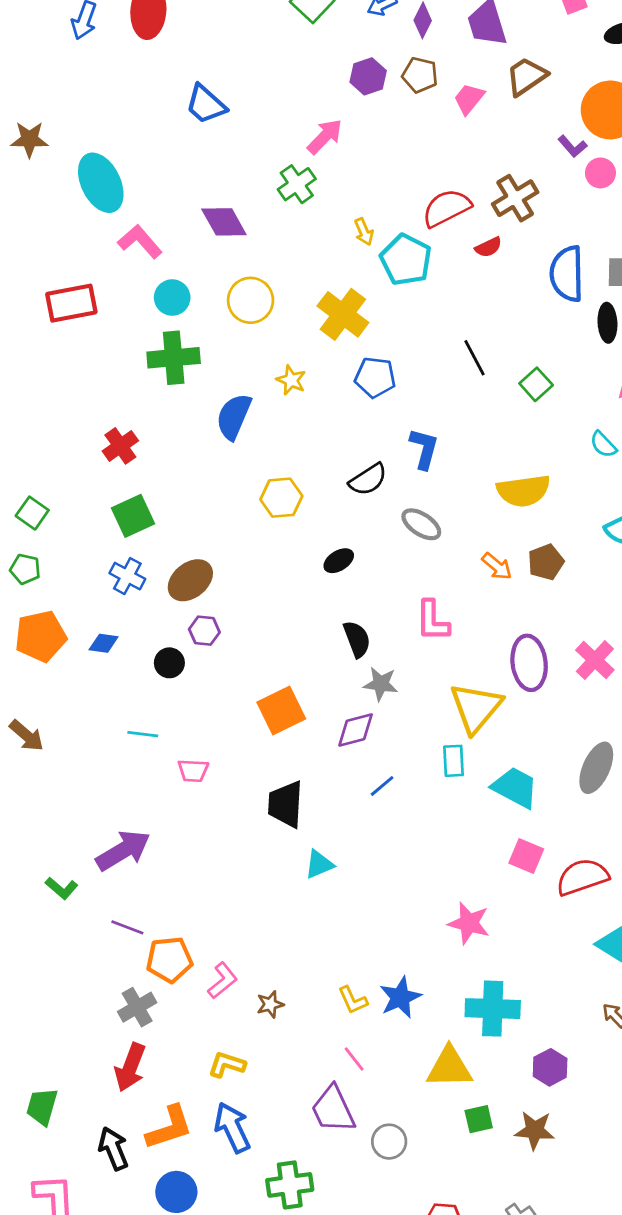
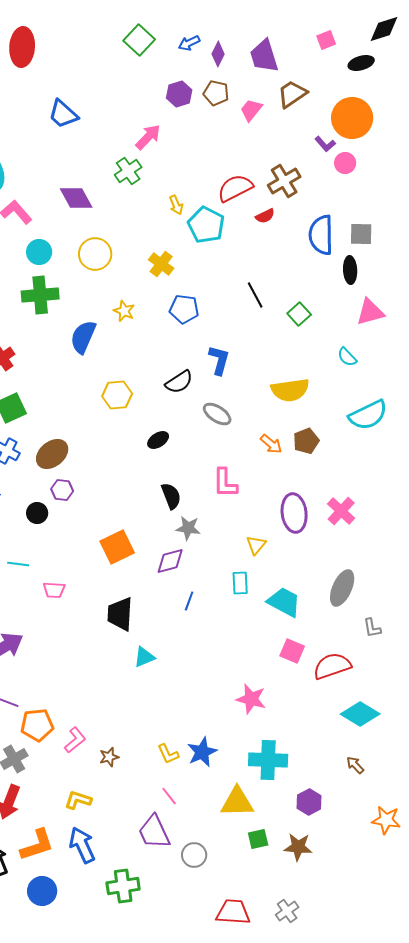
yellow cross: (343, 314) -> (161, 264), size x0.7
yellow triangle: (476, 708) -> (256, 545), size x0.5
blue line: (382, 786) -> (189, 601), turned -30

